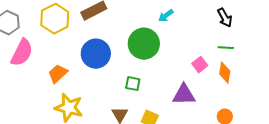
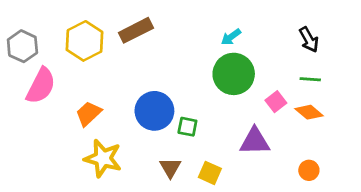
green circle: (144, 44) -> (234, 74), moved
blue circle: (96, 54) -> (154, 111), moved
orange diamond: (225, 73) -> (309, 112), turned -60

